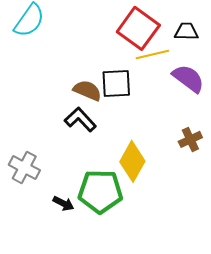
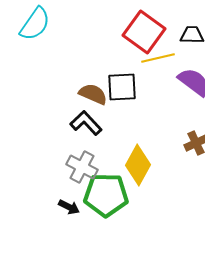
gray cross: (24, 167) -> (82, 167), moved

